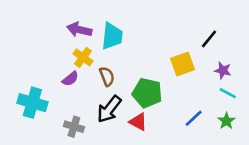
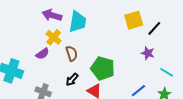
yellow square: (183, 64) -> (134, 20), moved
purple star: (223, 70) -> (148, 53), moved
black arrow: (109, 109) -> (72, 80), size x0.6

